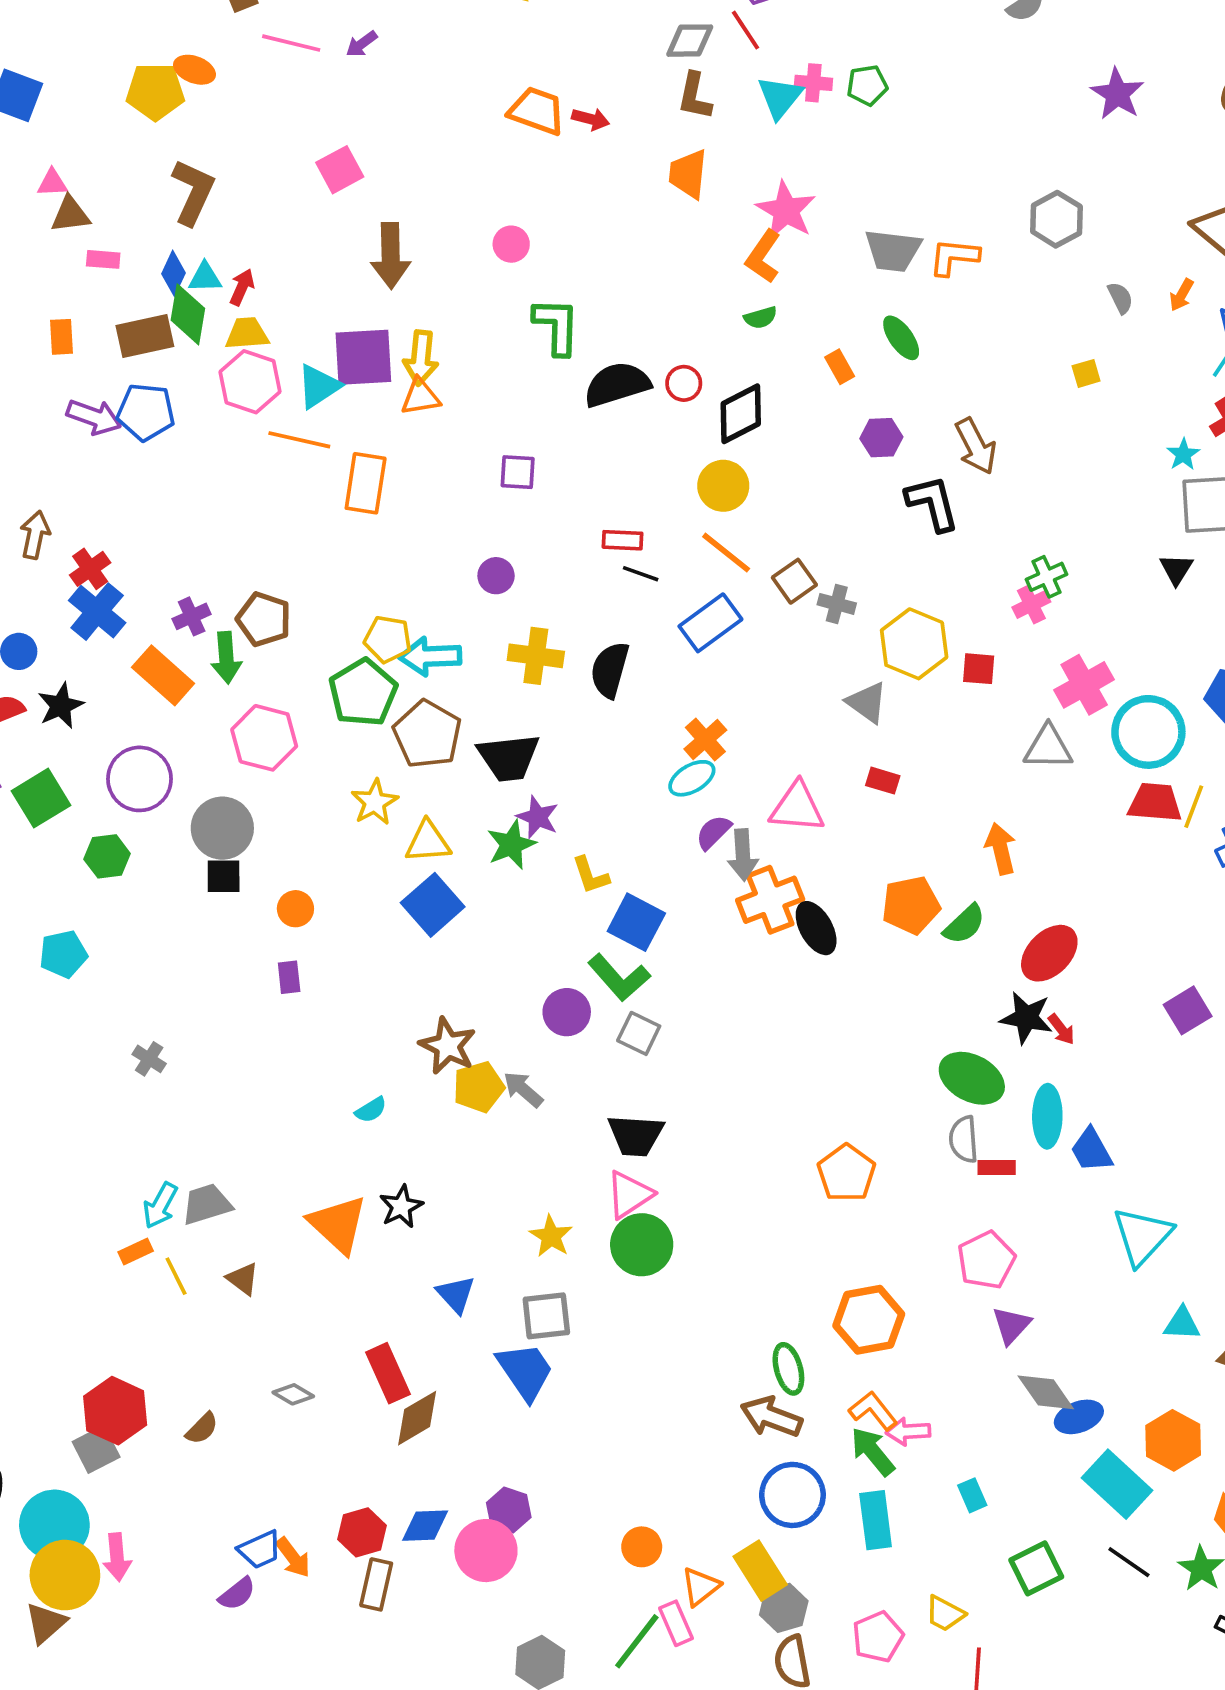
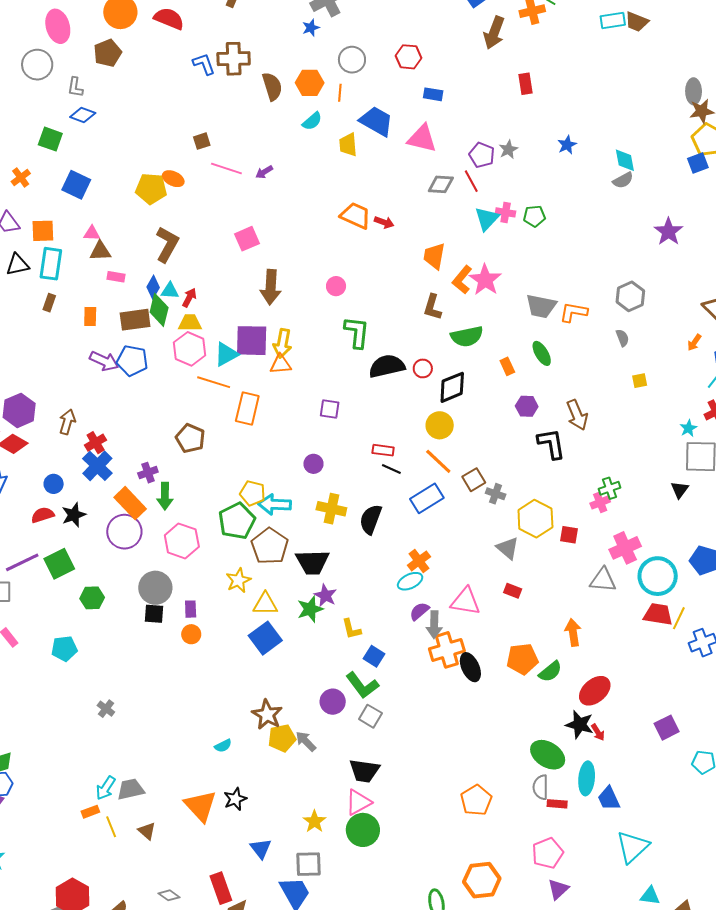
brown L-shape: (695, 96) -> (432, 307), moved
orange L-shape: (763, 256) -> (462, 280), moved
gray semicircle: (1120, 298) -> (622, 338), moved
green semicircle: (761, 318) -> (467, 336), size x1.8
brown pentagon: (264, 619) -> (190, 438), moved
purple circle: (140, 779) -> (124, 532), moved
blue square: (636, 922) -> (374, 656), size x0.7
purple rectangle: (289, 977) -> (191, 609), moved

